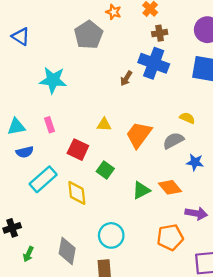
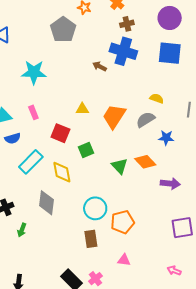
brown arrow: (126, 78) -> (100, 66), turned 88
green square: (105, 170) -> (86, 150), turned 35
green triangle: (141, 190) -> (120, 166), turned -42
orange pentagon: (170, 237) -> (123, 222), moved
gray diamond: (67, 251) -> (47, 203), moved

